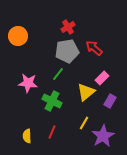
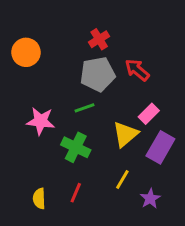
green line: (58, 74) -> (84, 108), turned 32
purple rectangle: (110, 101) -> (160, 147), size x1.5
purple star: (103, 136) -> (150, 199), size x0.6

